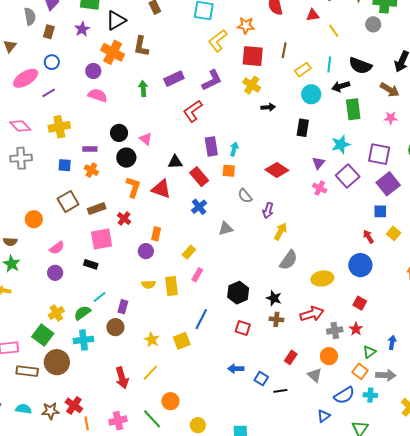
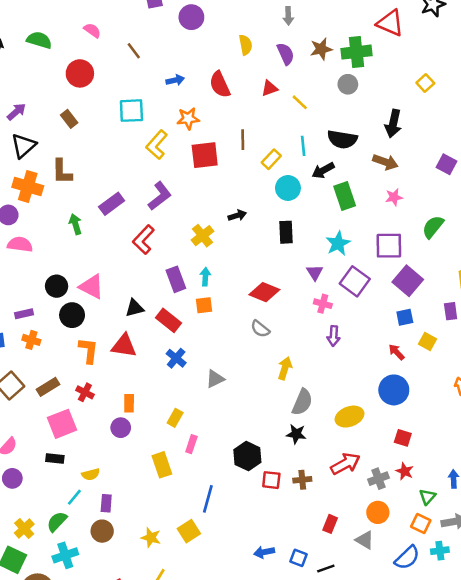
yellow cross: (252, 85) -> (202, 236), moved, turned 30
pink triangle: (146, 139) -> (92, 287), size x1.5
gray semicircle: (245, 196) -> (260, 329), moved
purple arrow: (268, 211) -> (334, 336), moved
yellow semicircle: (149, 284) -> (91, 474), moved
black star: (274, 298) -> (296, 434), moved
red square: (243, 328) -> (271, 480), moved

